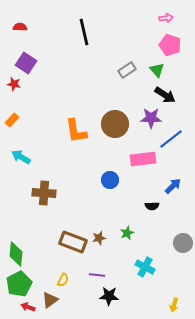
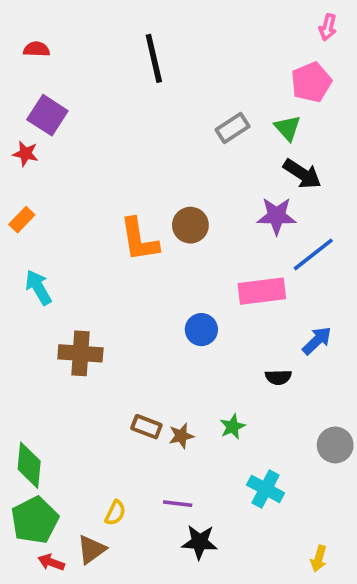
pink arrow: (166, 18) -> (328, 27), moved, turned 112
pink pentagon: (170, 45) -> (311, 82), turned 30
brown circle: (115, 124) -> (190, 225), moved, size x0.7
cyan arrow: (21, 157) -> (38, 287), turned 30
brown rectangle: (73, 242) -> (146, 427), moved, size x0.6

